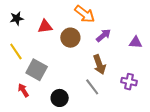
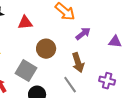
brown circle: (70, 38) -> (46, 49), moved
gray square: (37, 70) -> (26, 71), moved

